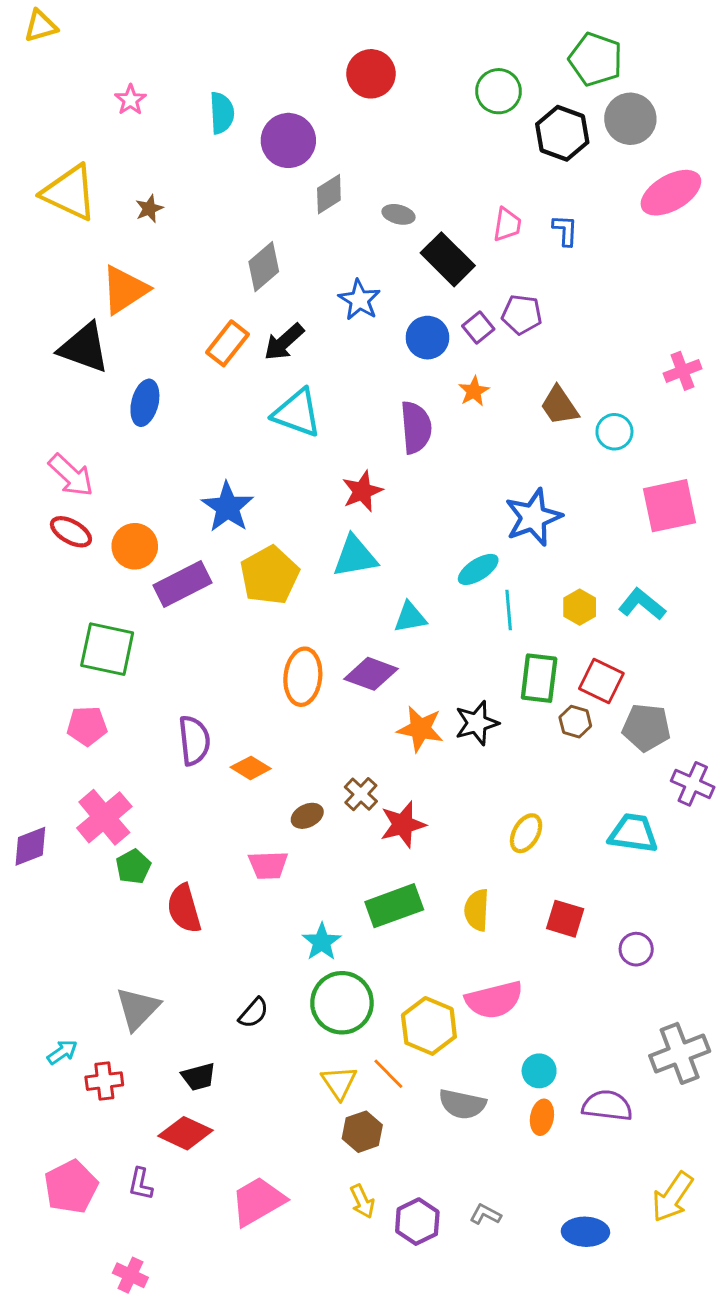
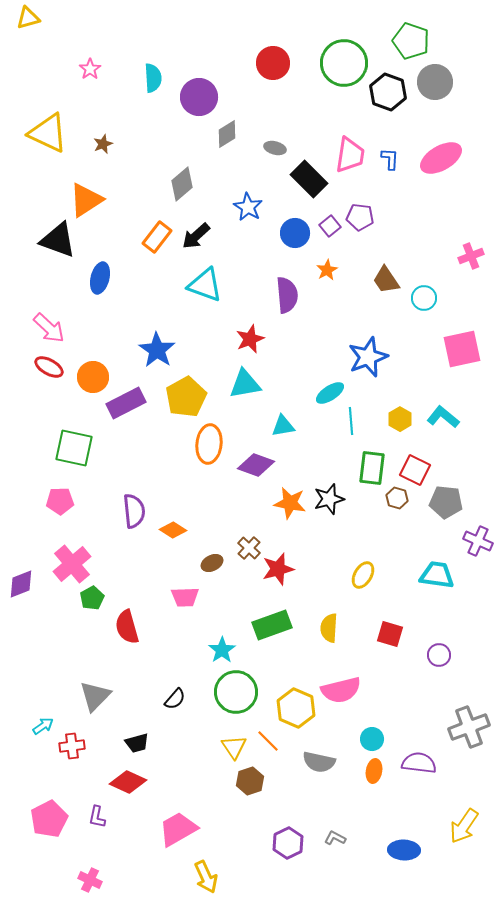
red circle: (371, 74) -> (273, 63), moved
green circle: (499, 91) -> (344, 63), size x1.5
pink ellipse: (671, 193) -> (441, 158), moved
pink trapezoid: (507, 225) -> (350, 155), size x1.5
orange ellipse: (303, 677) -> (209, 444), moved
yellow arrow: (362, 1201) -> (206, 877), moved, size x1.4

